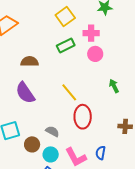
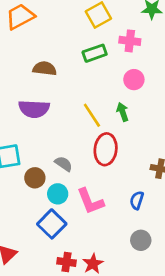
pink circle: (95, 54) -> (134, 80), moved
green arrow: (114, 86) -> (123, 112), moved
purple semicircle: (25, 93) -> (34, 109), turned -60
blue semicircle: (101, 153) -> (137, 200), moved

